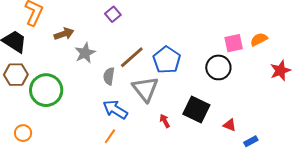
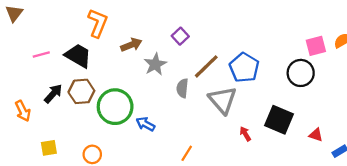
purple square: (113, 14) -> (180, 36), moved
blue arrow: (115, 109) -> (145, 124), moved, size x0.7

